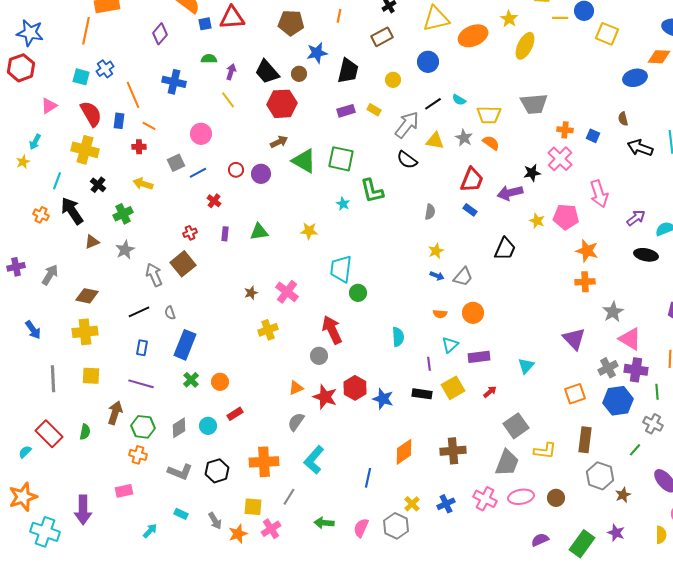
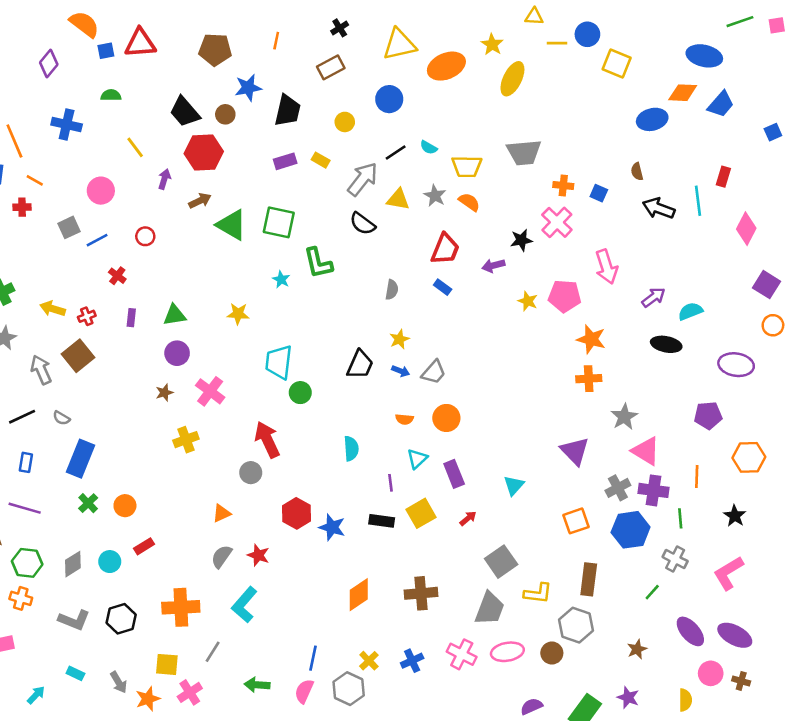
purple arrow: (231, 72) -> (164, 179), moved
purple circle: (261, 174) -> (177, 353), moved
yellow arrow: (143, 184) -> (53, 309), moved
purple arrow: (510, 193) -> (493, 266), size x0.7
black trapezoid: (505, 249) -> (360, 365), moved
gray semicircle: (170, 313) -> (61, 418), turned -40
purple rectangle: (479, 357) -> (454, 474), turned 75
red star: (325, 397) -> (258, 555), moved, size x0.7
gray hexagon: (600, 476) -> (576, 625), moved
blue line: (368, 478) -> (313, 658), moved

